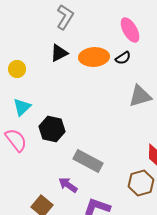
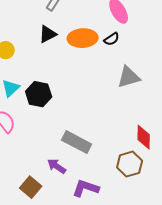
black hexagon: (52, 129) -> (39, 94), moved

